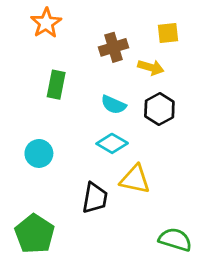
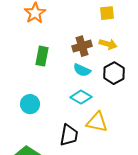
yellow square: (168, 33) -> (107, 13), moved
brown cross: (114, 47) -> (82, 46), moved

